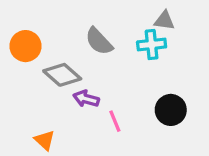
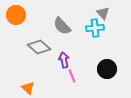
gray triangle: (164, 21) -> (103, 13), turned 40
orange circle: (25, 46) -> (16, 15), moved
purple arrow: (86, 99) -> (64, 60), moved, turned 63

